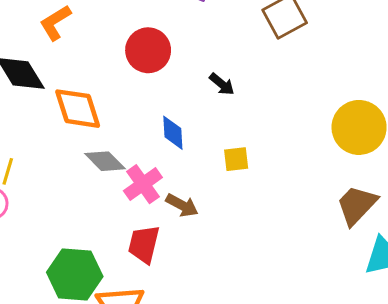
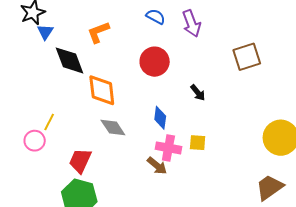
pink cross: (143, 184) -> (168, 148), moved, turned 35
red trapezoid: (144, 244) -> (80, 161), moved

